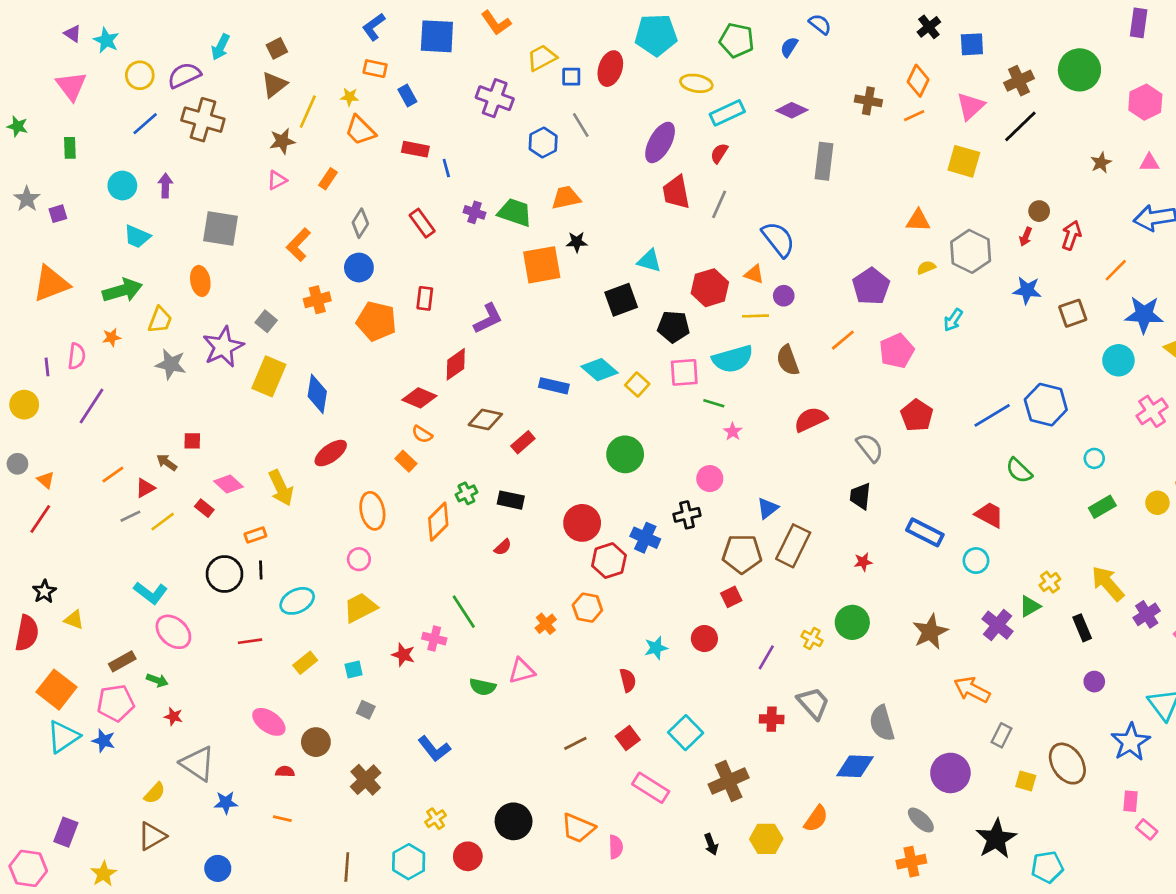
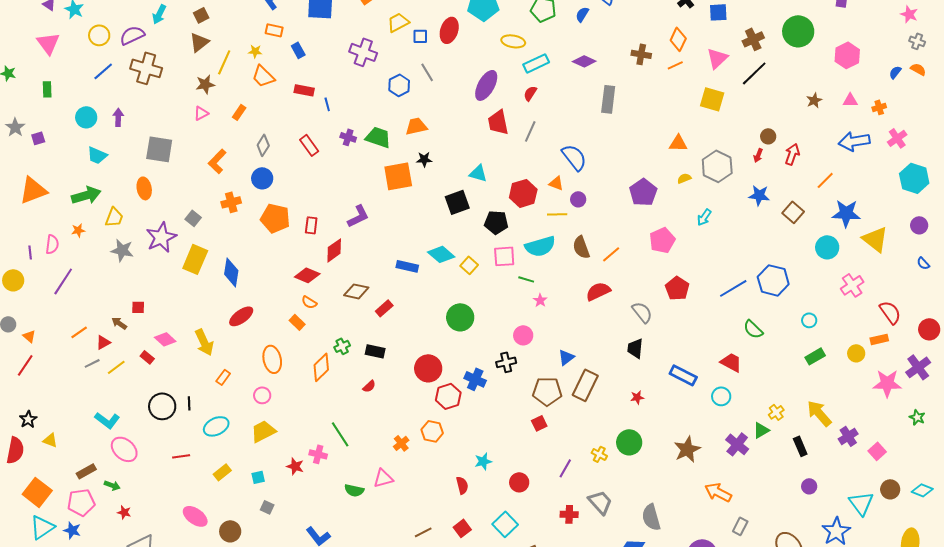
red rectangle: (425, 298) -> (311, 225), moved
brown square: (1073, 313) -> (793, 212), turned -30
orange line: (843, 340) -> (611, 254), moved
orange rectangle: (255, 535) -> (223, 377), moved, turned -35
red circle: (704, 639) -> (519, 482), moved

